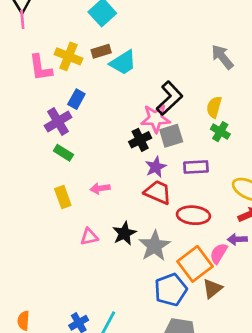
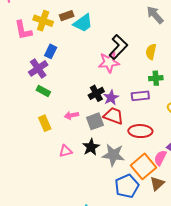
green cross: (220, 132) -> (156, 78), moved, turned -32
gray square: (171, 136) -> (95, 121), moved
black cross: (140, 140) -> (96, 93), moved
gray star: (155, 246) -> (113, 155), turned -30

